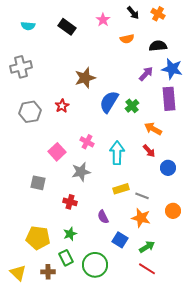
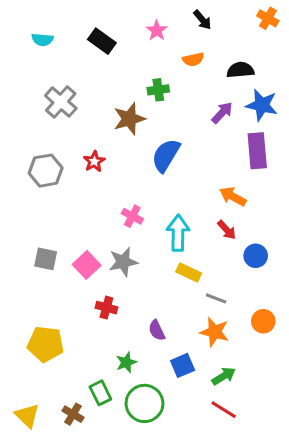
orange cross: (158, 14) -> (268, 18), moved
gray cross: (21, 67) -> (61, 102), moved, turned -35
green cross: (132, 106) -> (158, 90), moved, turned 32
pink square: (57, 152) -> (87, 265), moved
gray square: (38, 183) -> (46, 259), moved
yellow rectangle: (121, 189) -> (189, 273), moved, turned 42
green star: (70, 234) -> (126, 362), moved
yellow pentagon: (38, 238) -> (46, 344), moved
blue square: (120, 240) -> (183, 365), turned 35
brown cross: (48, 272) -> (73, 414), turned 32

